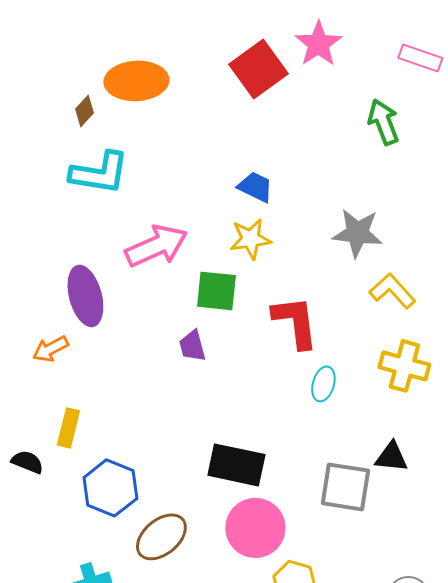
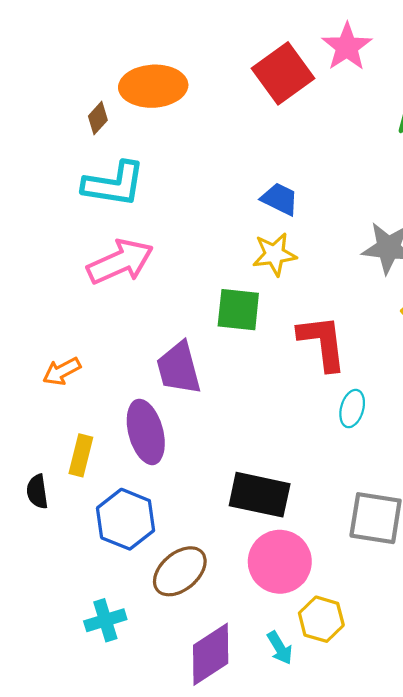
pink arrow: (156, 246) -> (120, 262), moved
purple ellipse: (85, 296) -> (146, 432), moved
purple trapezoid: (192, 346) -> (179, 368), moved, size x1.6
black semicircle: (27, 462) -> (37, 492), turned -120

